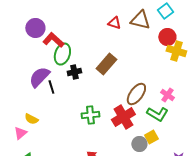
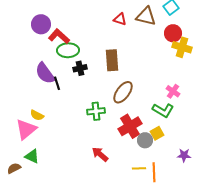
green ellipse: (62, 54) -> (68, 50), turned 70
brown rectangle: (106, 64) -> (112, 60), turned -45
purple semicircle: (39, 77) -> (45, 73), turned -80
brown ellipse: (136, 94) -> (123, 92), moved
red cross: (123, 117) -> (130, 126), moved
pink triangle: (20, 133) -> (26, 129), size x1.6

